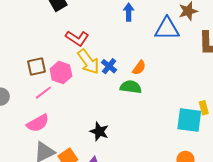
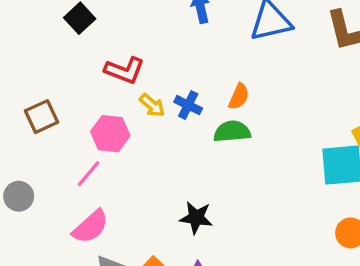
yellow arrow: (88, 62) -> (152, 105), size x0.6
brown square: (36, 67) -> (42, 117), moved

